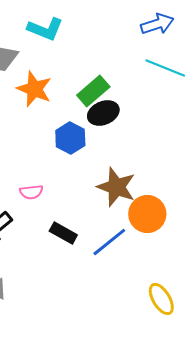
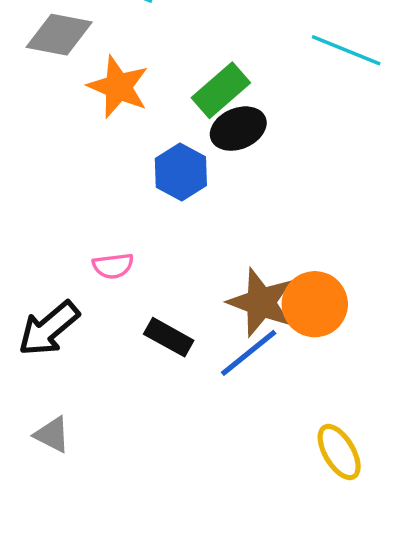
brown star: (116, 187) -> (261, 302), moved

